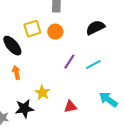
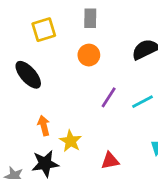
yellow square: (32, 29) -> (44, 30), moved
orange arrow: (16, 73) -> (44, 126), moved

